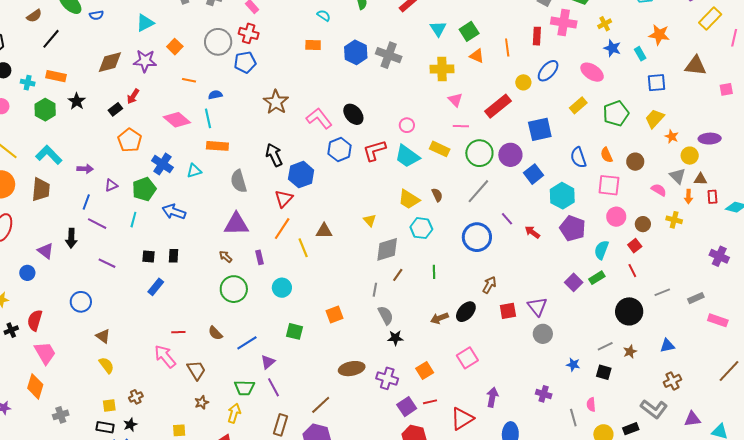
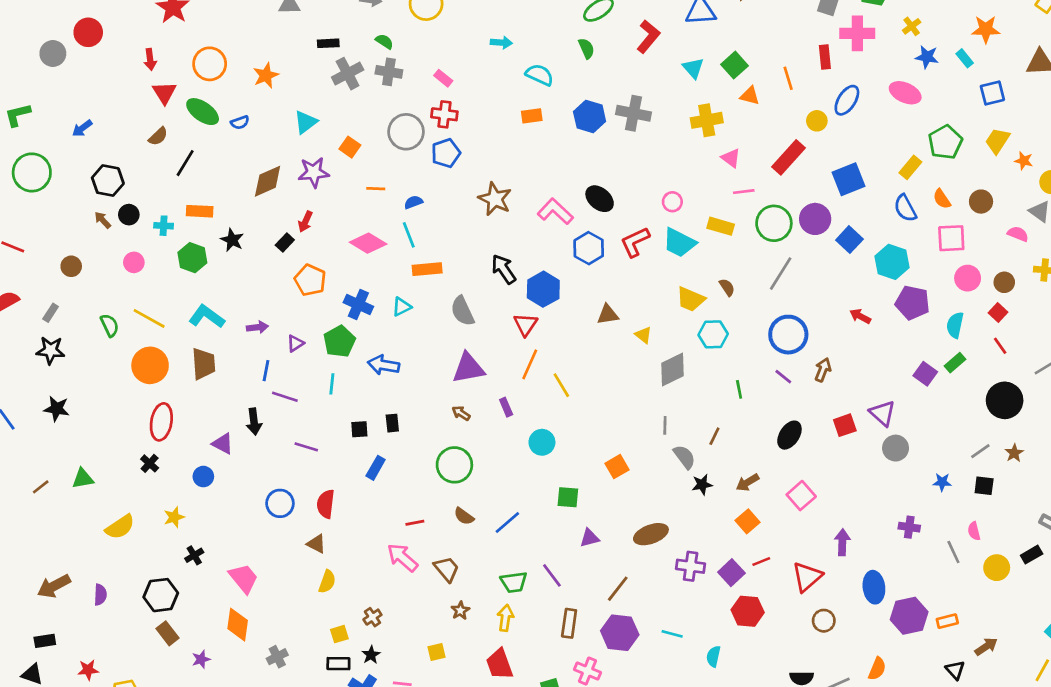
cyan semicircle: (324, 16) -> (540, 75), size x1.5
yellow rectangle: (578, 105) -> (910, 167), moved
purple line: (507, 219) -> (783, 377), moved
brown triangle: (324, 231) -> (608, 315), moved
brown line: (398, 275) -> (714, 436), moved
brown arrow: (489, 285) -> (823, 370), moved
green circle: (234, 289) -> (454, 465), moved
brown arrow: (439, 318) -> (747, 482), moved
red semicircle: (35, 320) -> (326, 504), moved
purple triangle: (268, 362) -> (590, 538), moved, turned 35
yellow semicircle: (106, 365) -> (327, 582), turned 66
purple cross: (387, 378) -> (691, 566), moved

